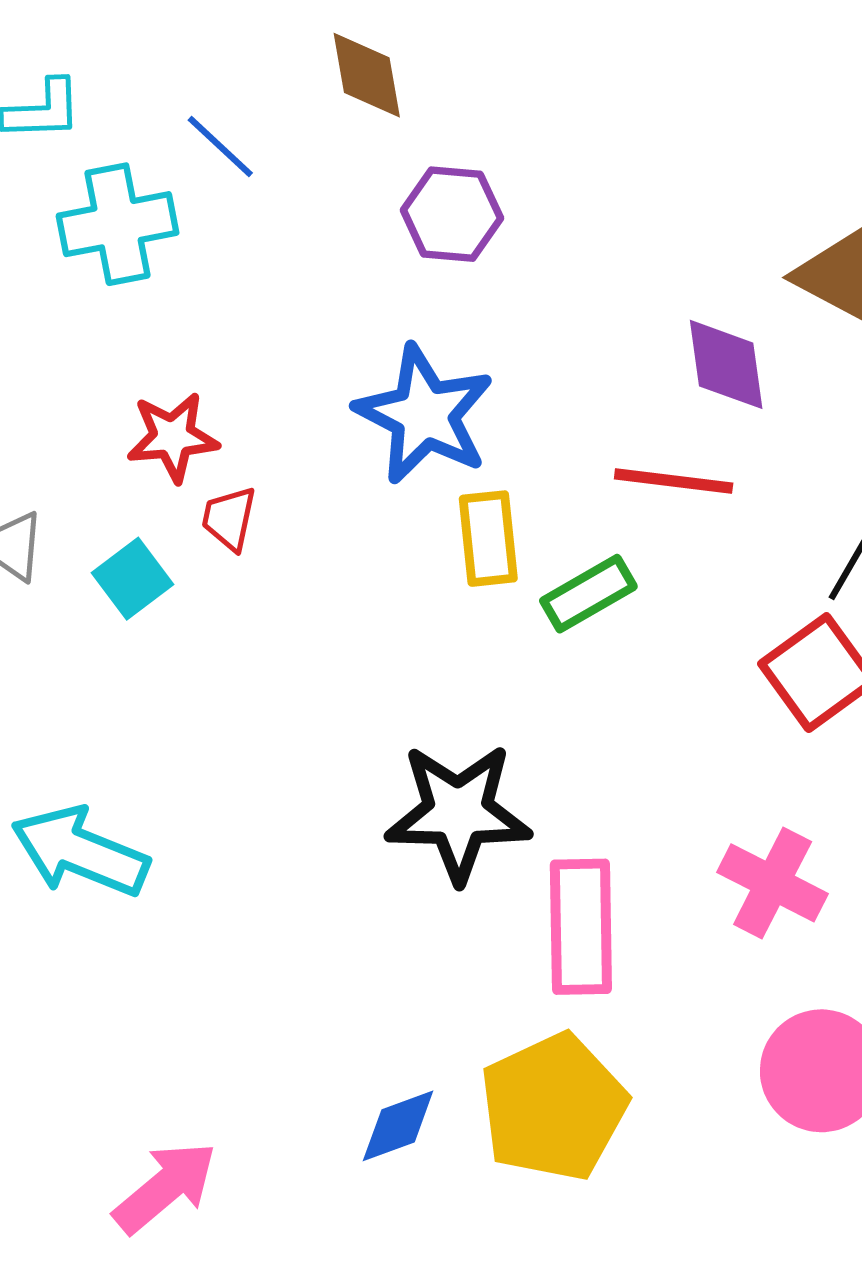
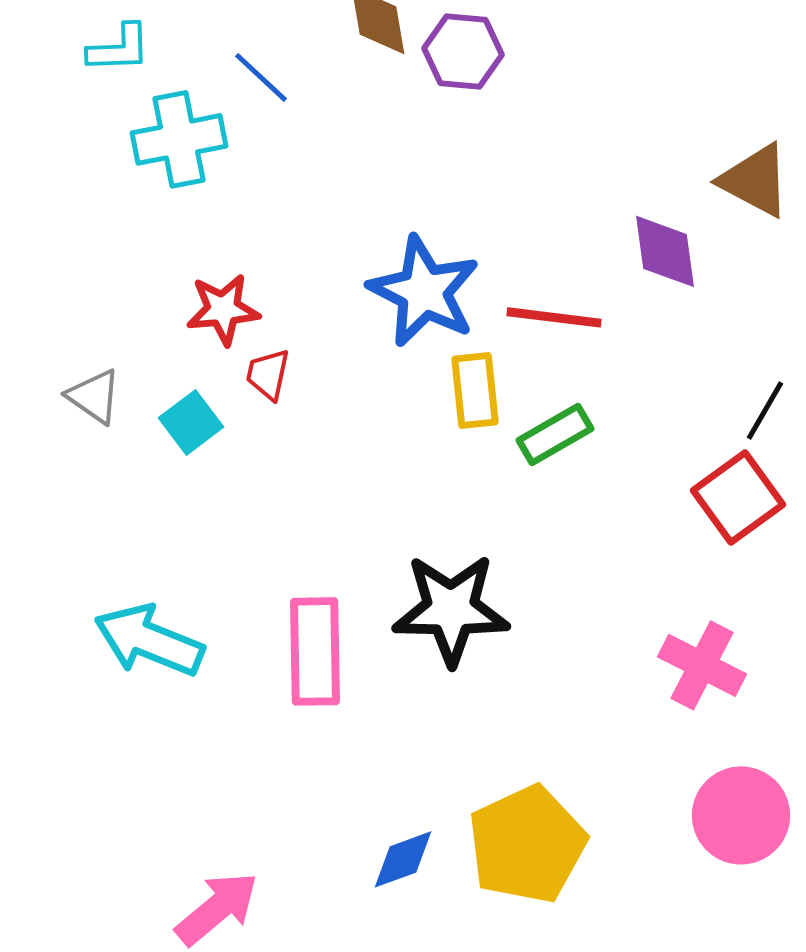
purple hexagon: (452, 214) -> (463, 51), moved
red line: (674, 481) -> (554, 317), moved
pink rectangle: (581, 927) -> (315, 651), moved

